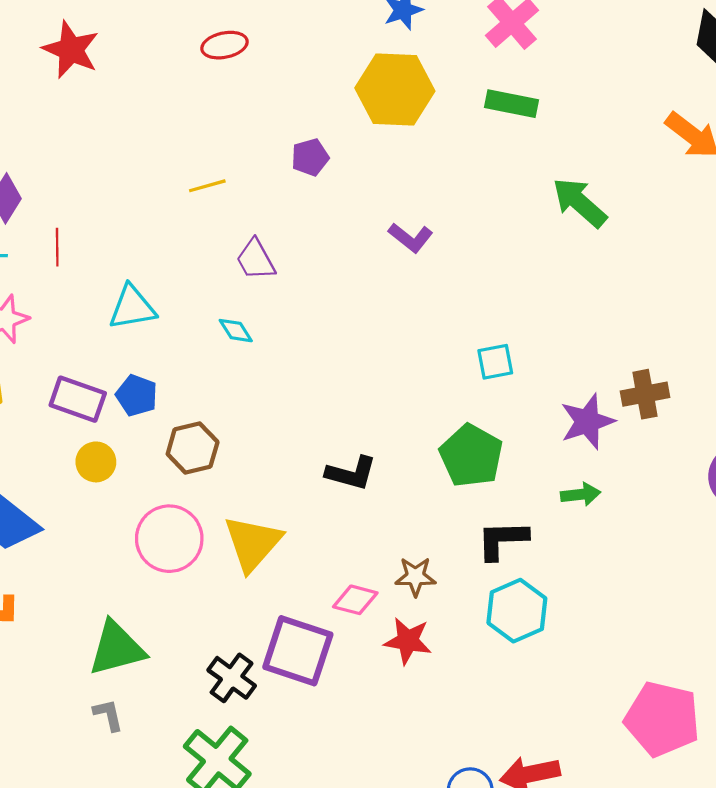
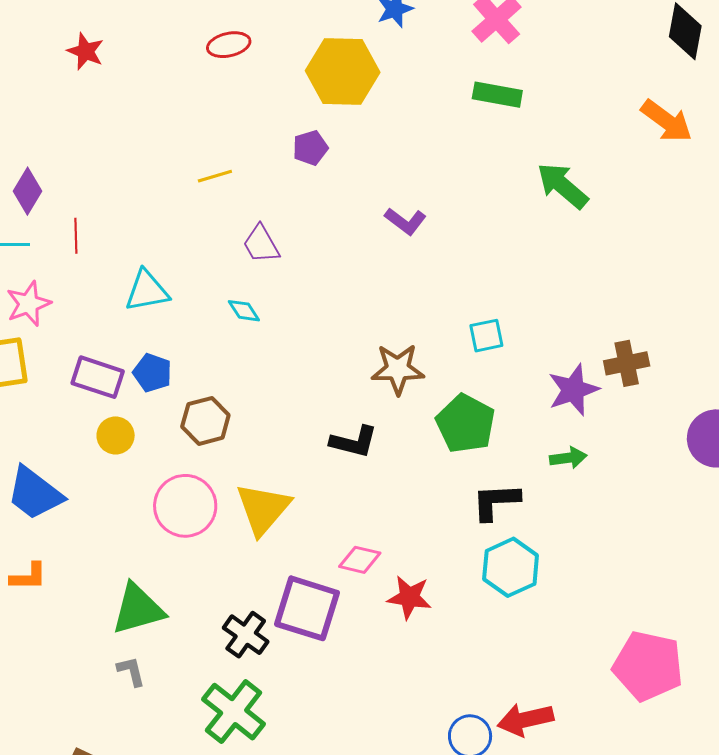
red star: (71, 50) -> (85, 51), size x0.7
yellow hexagon: (395, 90) -> (343, 72), moved
brown star: (415, 577) -> (398, 369), moved, size x1.4

